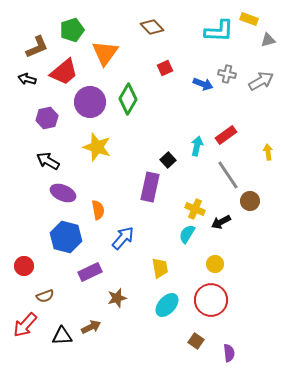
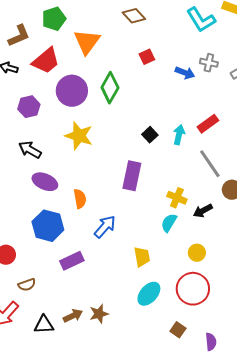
cyan L-shape: (219, 31) -> (201, 20), turned 56
black square: (168, 160) -> (150, 135), moved
brown star: (117, 298) -> (99, 314), moved

